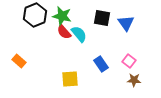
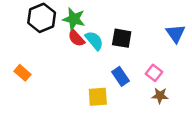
black square: (102, 18) -> (122, 38), moved
blue triangle: (126, 23) -> (176, 33), moved
yellow square: (70, 79) -> (98, 97), moved

